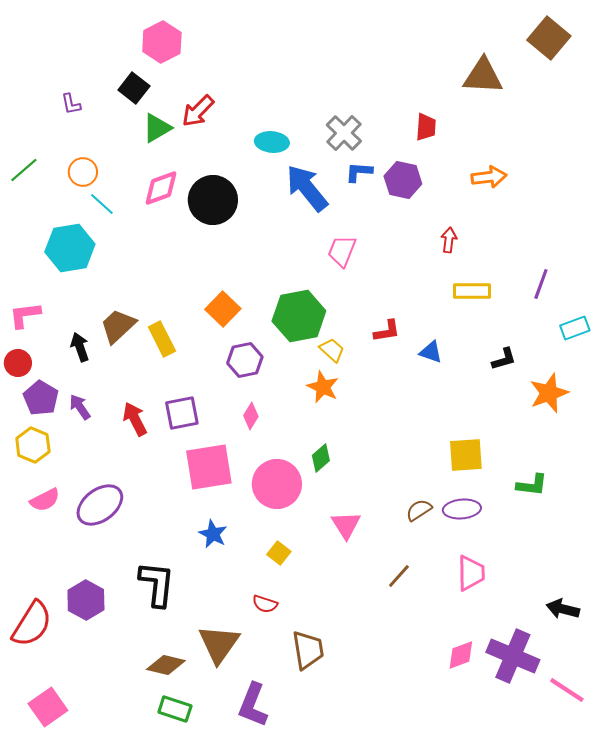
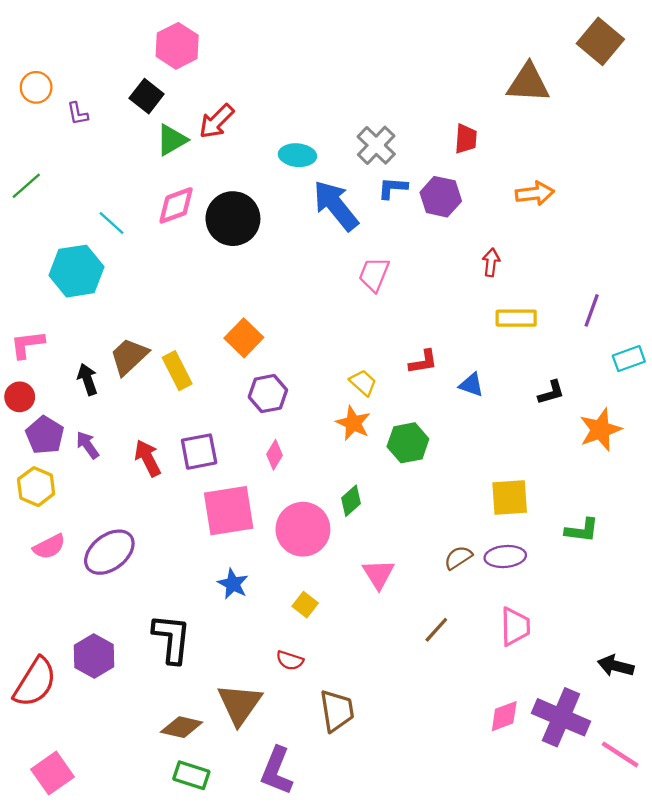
orange circle: (83, 172) -> (36, 87), moved
green hexagon: (299, 316) -> (408, 443), moved, size x0.7

